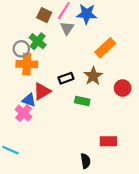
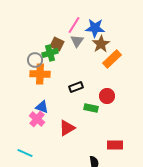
brown square: (44, 15) -> (57, 44), moved
green cross: (38, 41) -> (50, 53), turned 35
brown star: (93, 76) -> (101, 44), moved
red circle: (123, 88) -> (107, 96), moved
red triangle: (42, 91) -> (67, 128), moved

